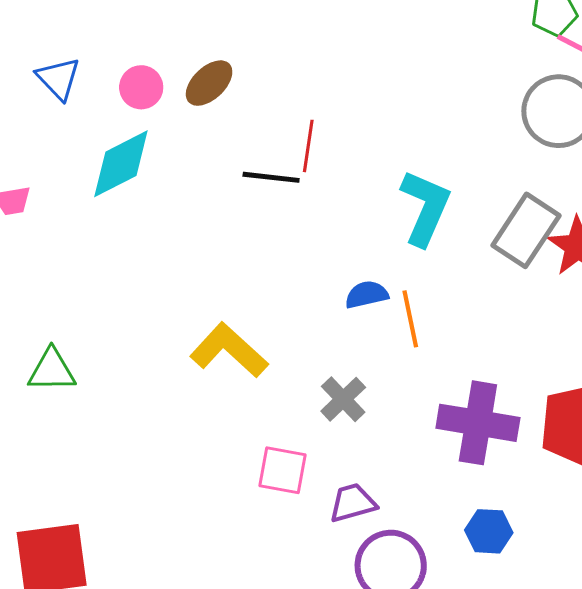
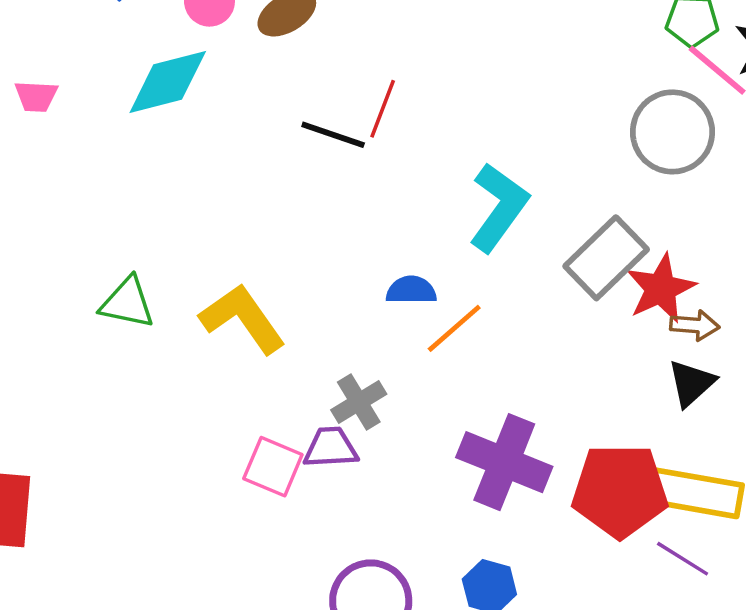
orange line: (410, 319) -> (454, 328), turned 48
green triangle: (52, 370) -> (127, 303), moved
purple trapezoid: (353, 503) -> (331, 448), moved

